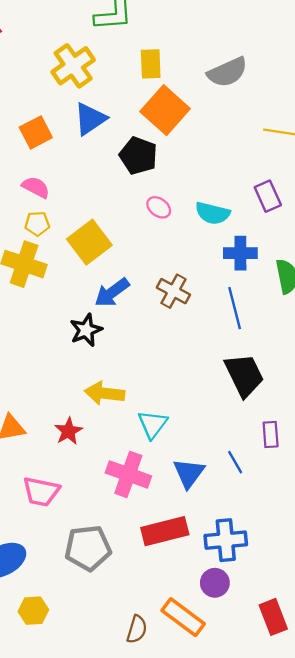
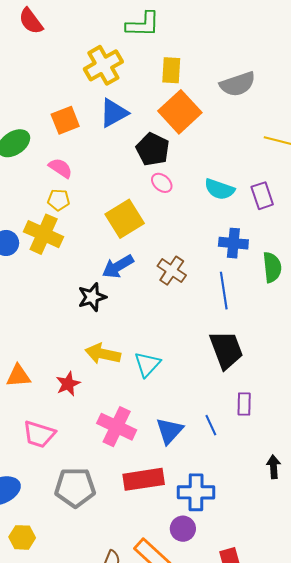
pink ellipse: (159, 207) -> (162, 183), moved
cyan semicircle: (213, 213) -> (219, 189), moved
yellow square: (89, 242) -> (125, 219), moved
cyan triangle: (153, 424) -> (147, 364), moved

